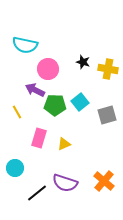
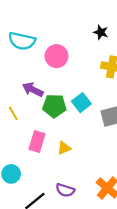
black star: (83, 62) -> (101, 32), moved
pink circle: (48, 69) -> (56, 56), moved
purple semicircle: (65, 183) -> (65, 190), size x0.7

